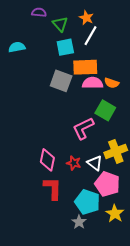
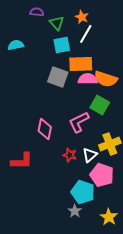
orange semicircle: (112, 83) -> (106, 79), size x1.6
pink diamond: (47, 160) -> (45, 129), moved
white triangle: (95, 163) -> (90, 155), turned 42
red L-shape: (53, 188) -> (22, 161), moved, turned 90
yellow star: (115, 214) -> (109, 217), moved

